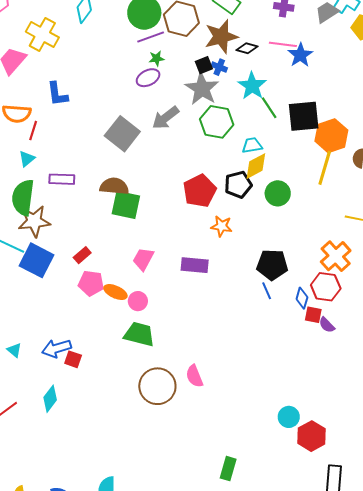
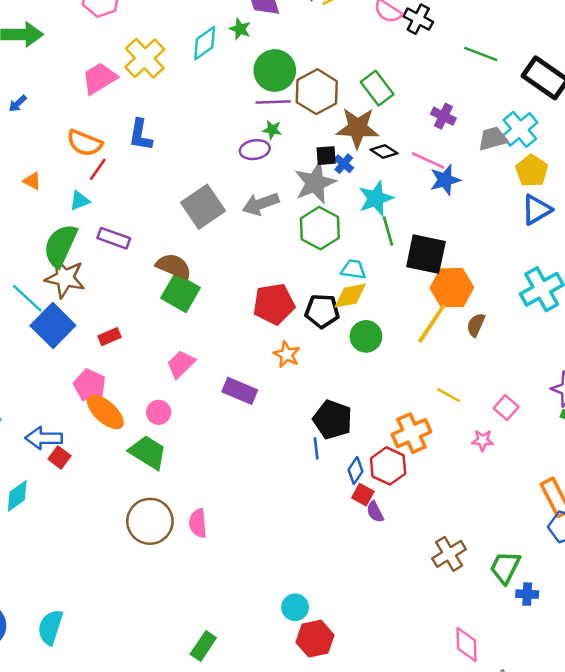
pink pentagon: (91, 283) -> (90, 385), moved
orange ellipse: (115, 292) -> (105, 412), moved, size x1.4

